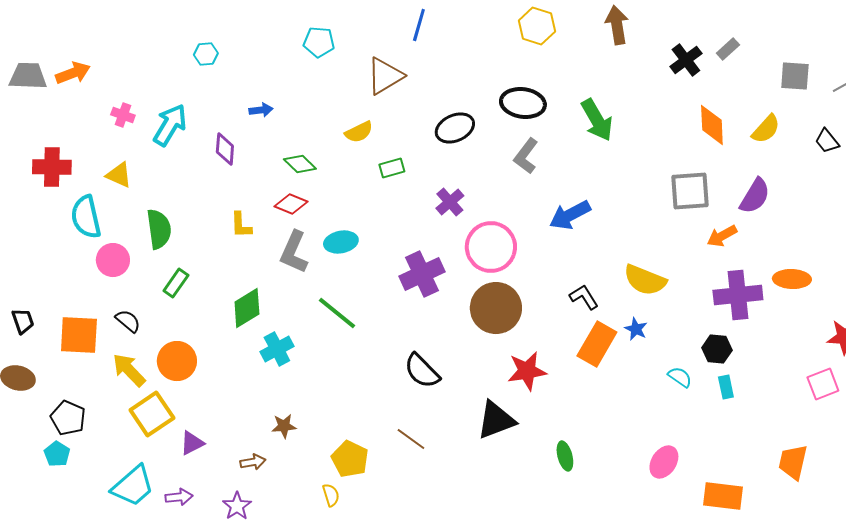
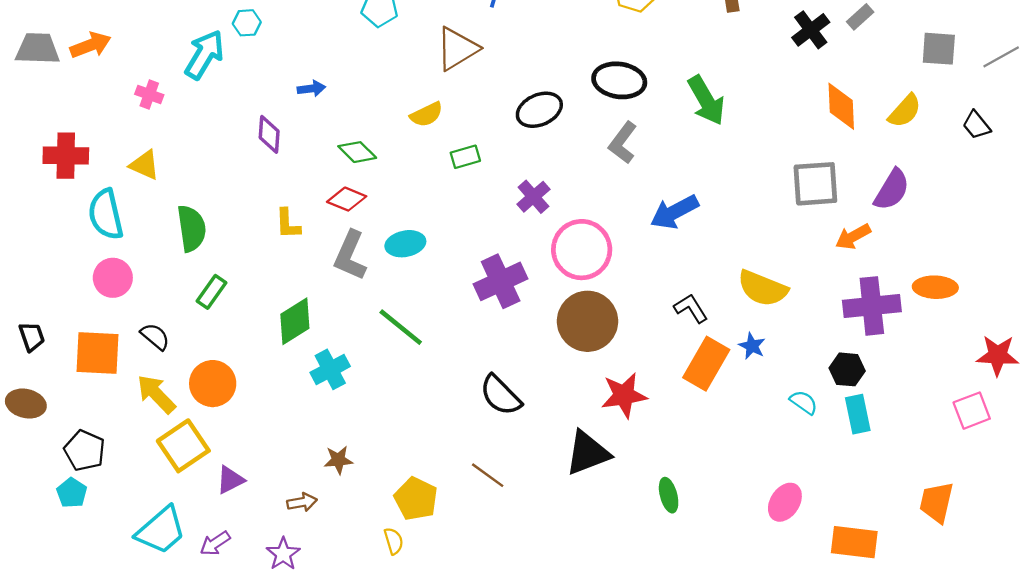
cyan arrow: (170, 125) -> (204, 55), moved
pink circle: (113, 260) -> (113, 278), moved
cyan rectangle: (726, 387) -> (858, 414), size x1.4
purple arrow: (179, 497) -> (215, 543), turned 152

